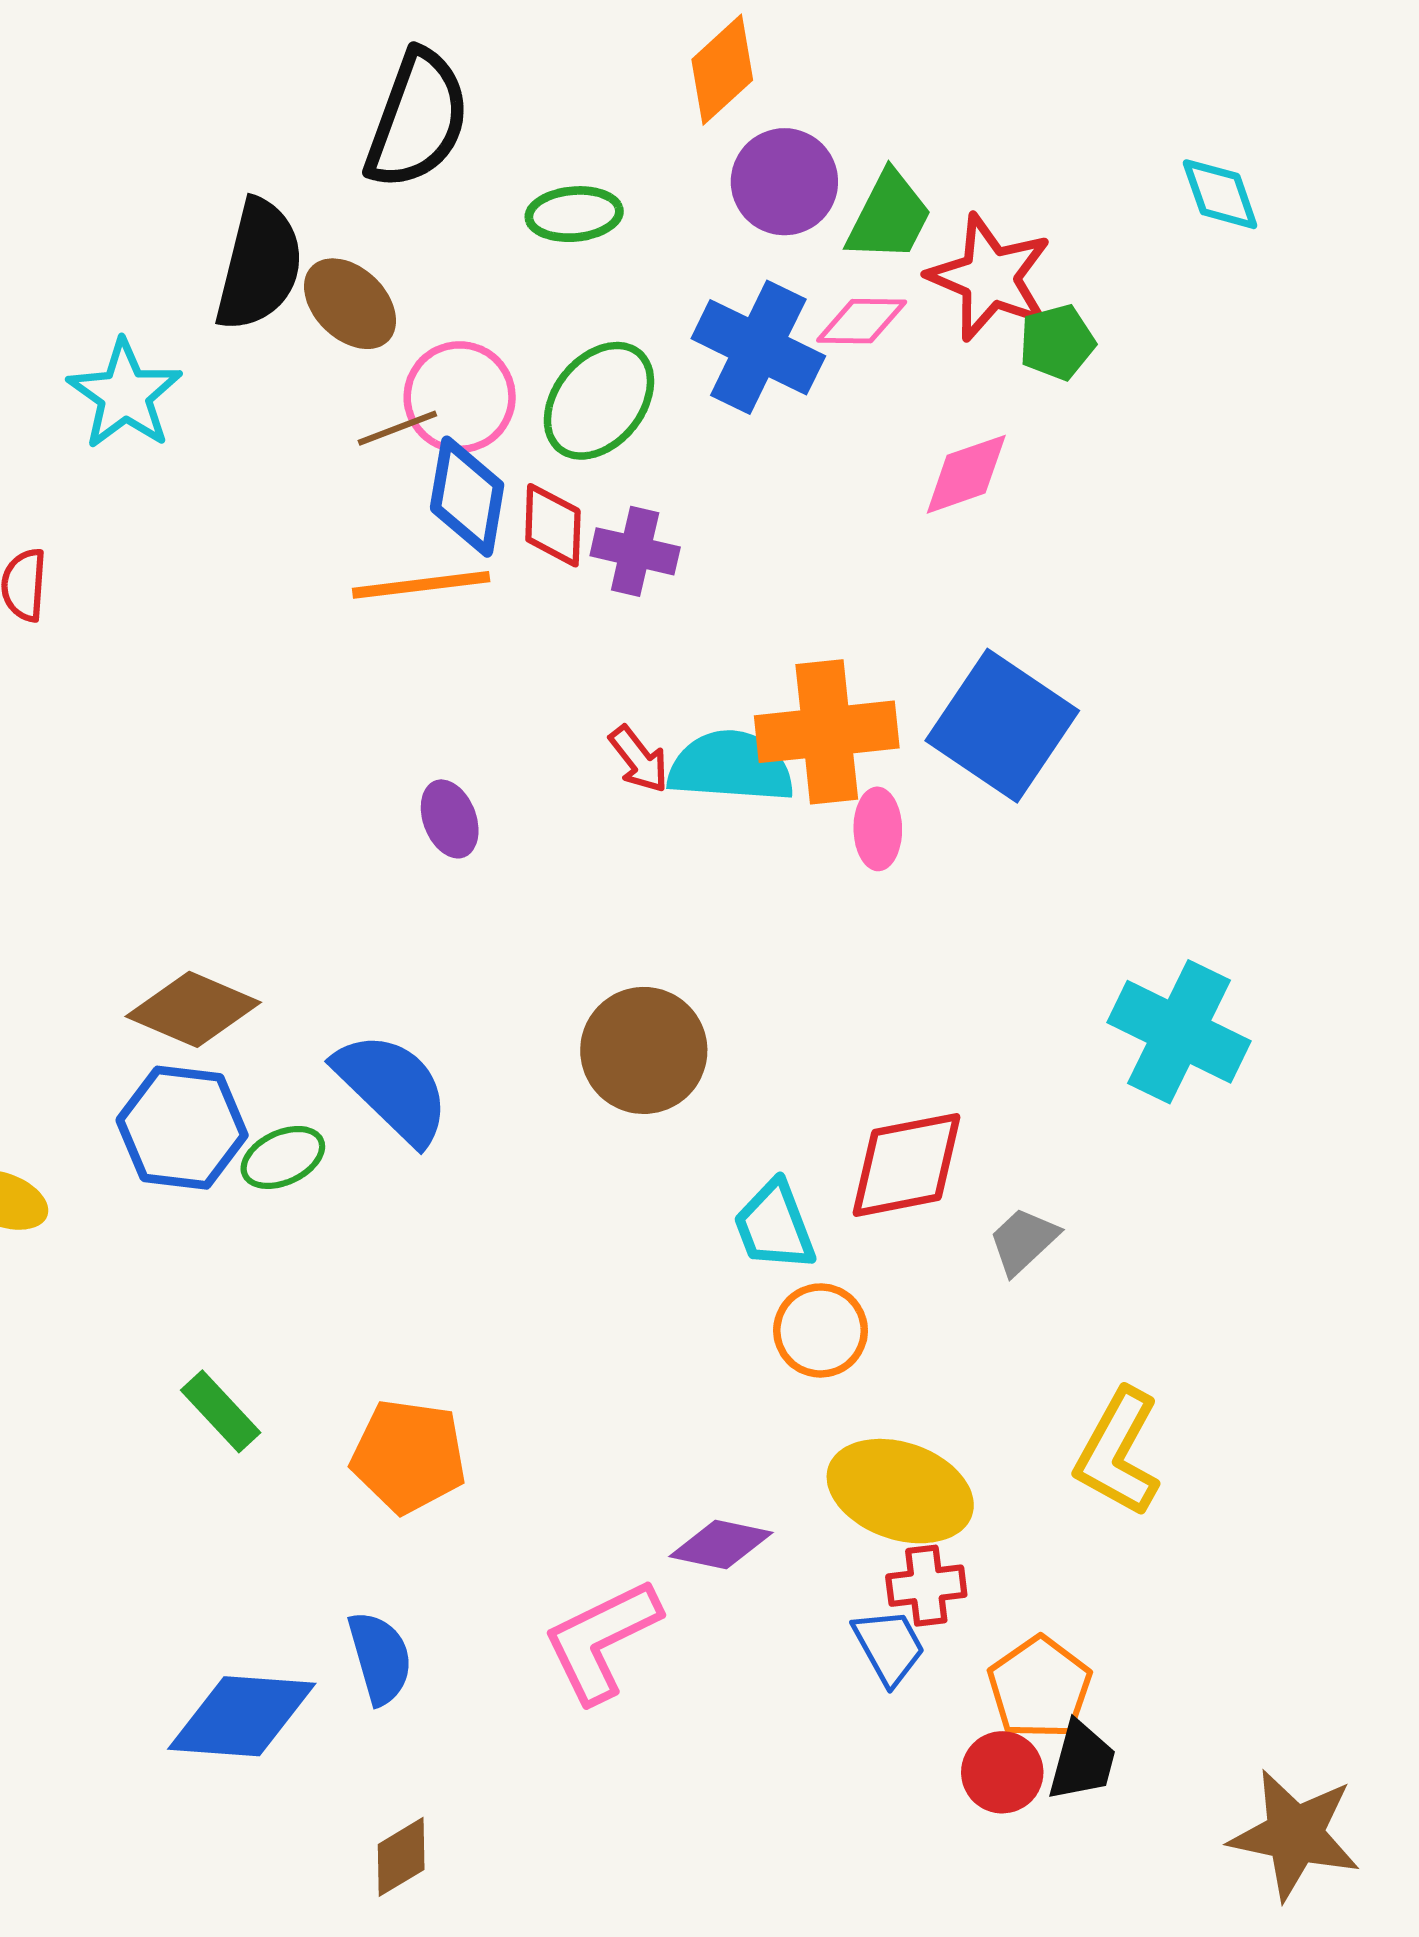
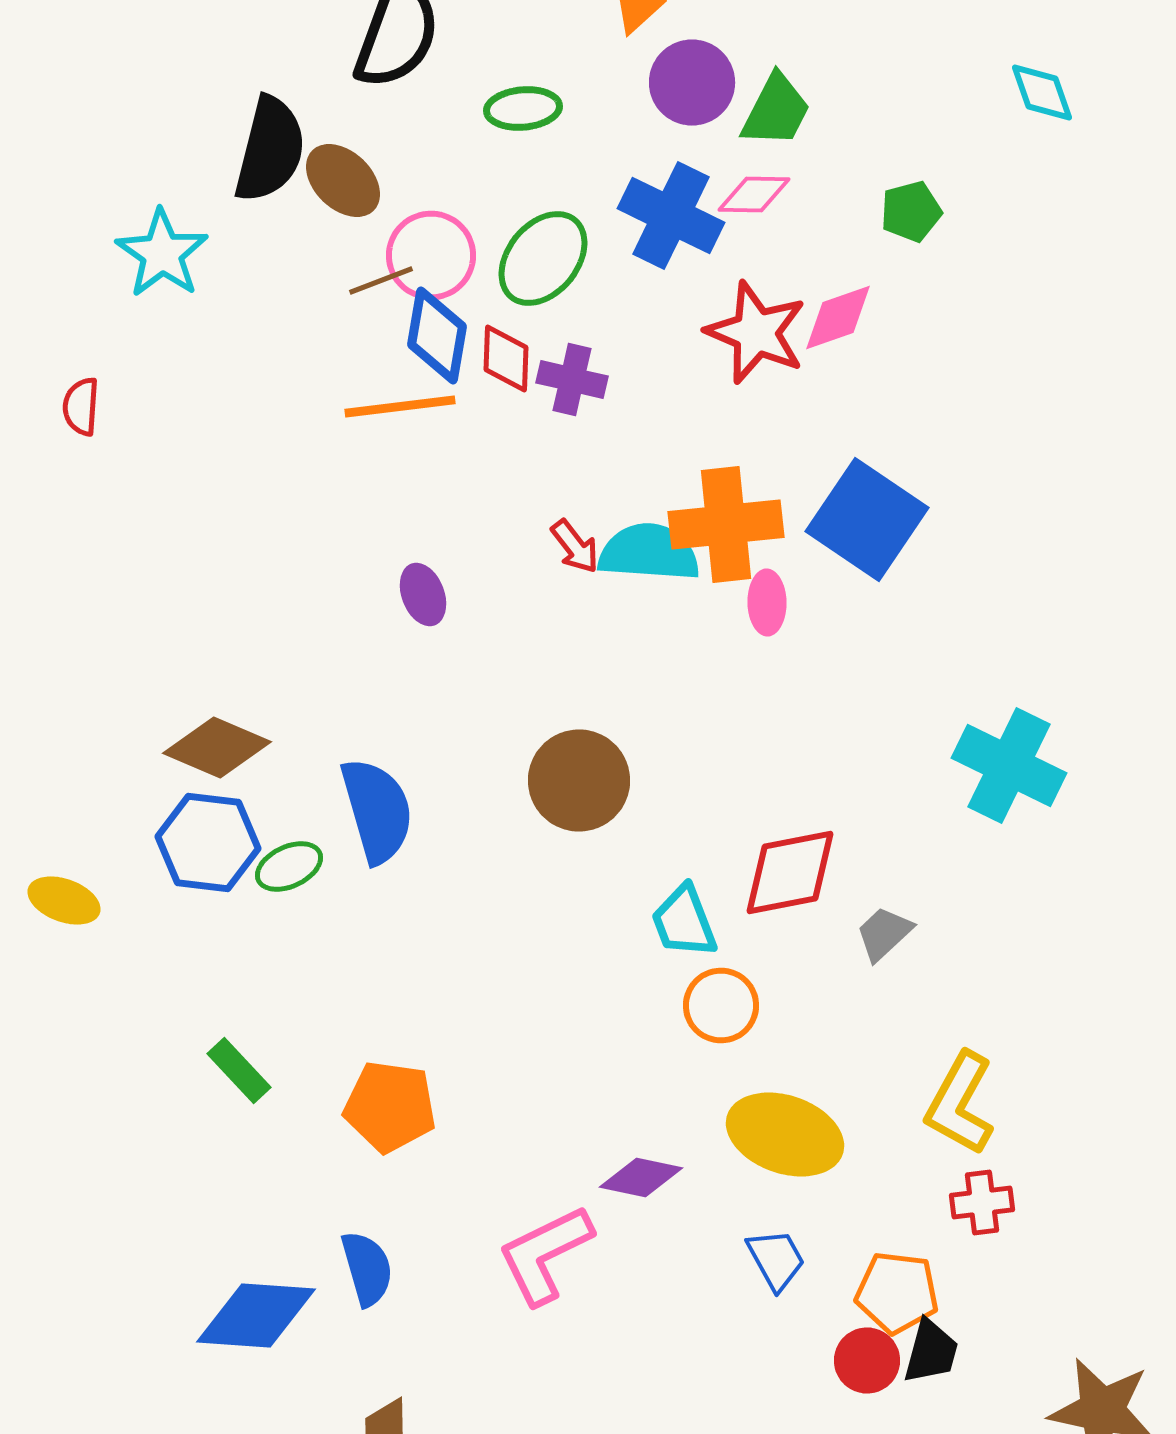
red star: (990, 278) -> (756, 332), moved
blue semicircle: (392, 1088) -> (377, 810), turned 30
red cross: (926, 1586) -> (982, 1202), moved
orange pentagon: (1040, 1688) -> (897, 1292), turned -30

